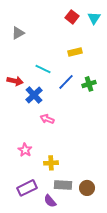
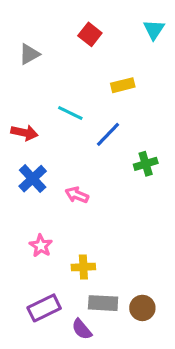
red square: (72, 17) -> (90, 34), moved
green cross: (89, 84) -> (146, 164), moved
blue cross: (34, 95) -> (33, 179), moved

